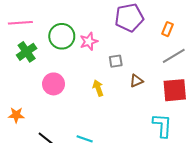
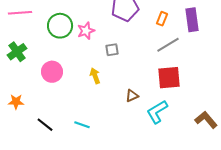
green cross: (27, 52) -> (17, 52), moved
brown triangle: (136, 81) -> (132, 96), moved
cyan L-shape: (162, 125) -> (157, 112), turned -125

